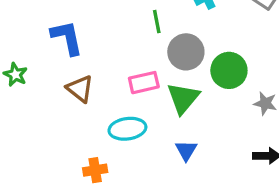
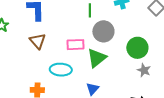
green circle: (229, 70) -> (137, 48), moved

